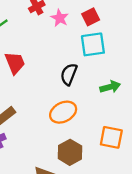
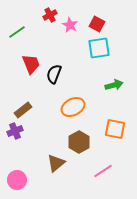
red square: (91, 17) -> (97, 24), turned -35
black semicircle: (69, 74) -> (54, 74), moved

